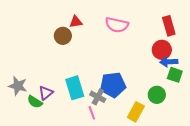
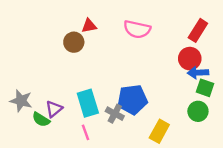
red rectangle: (169, 26) -> (198, 30), turned 48
green circle: (157, 95) -> (198, 111), moved
pink line: (92, 113) -> (86, 132), moved

